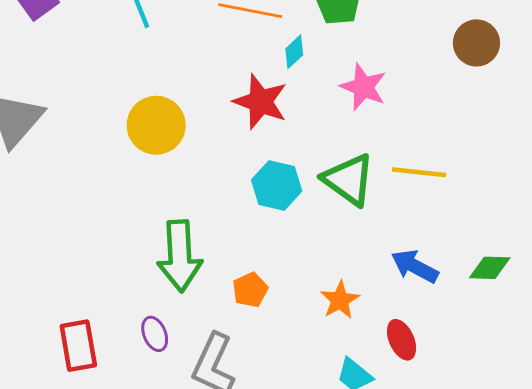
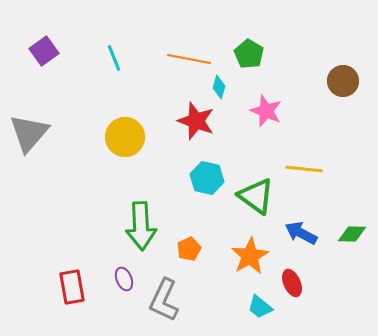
cyan diamond: (294, 52) -> (219, 87), turned -30
green triangle: (349, 180) -> (256, 196), moved
orange star: (340, 300) -> (250, 256), size x1.4

